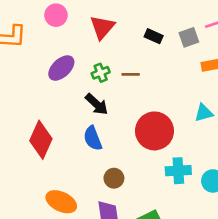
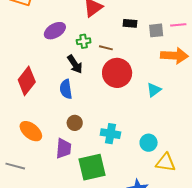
black rectangle: (154, 36) -> (130, 23), turned -32
cyan triangle: (204, 113) -> (154, 90), turned -35
red circle: (154, 131) -> (117, 73), moved
cyan cross: (178, 171) -> (110, 134), moved

